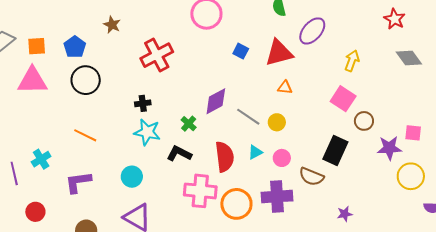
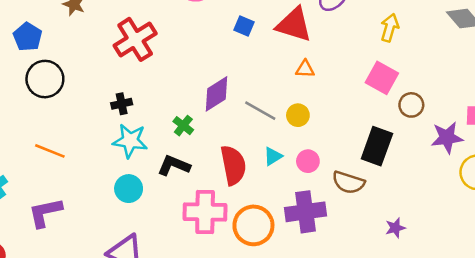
red triangle: (279, 53) -> (294, 25), turned 36
cyan circle: (132, 177) -> (129, 189), moved

